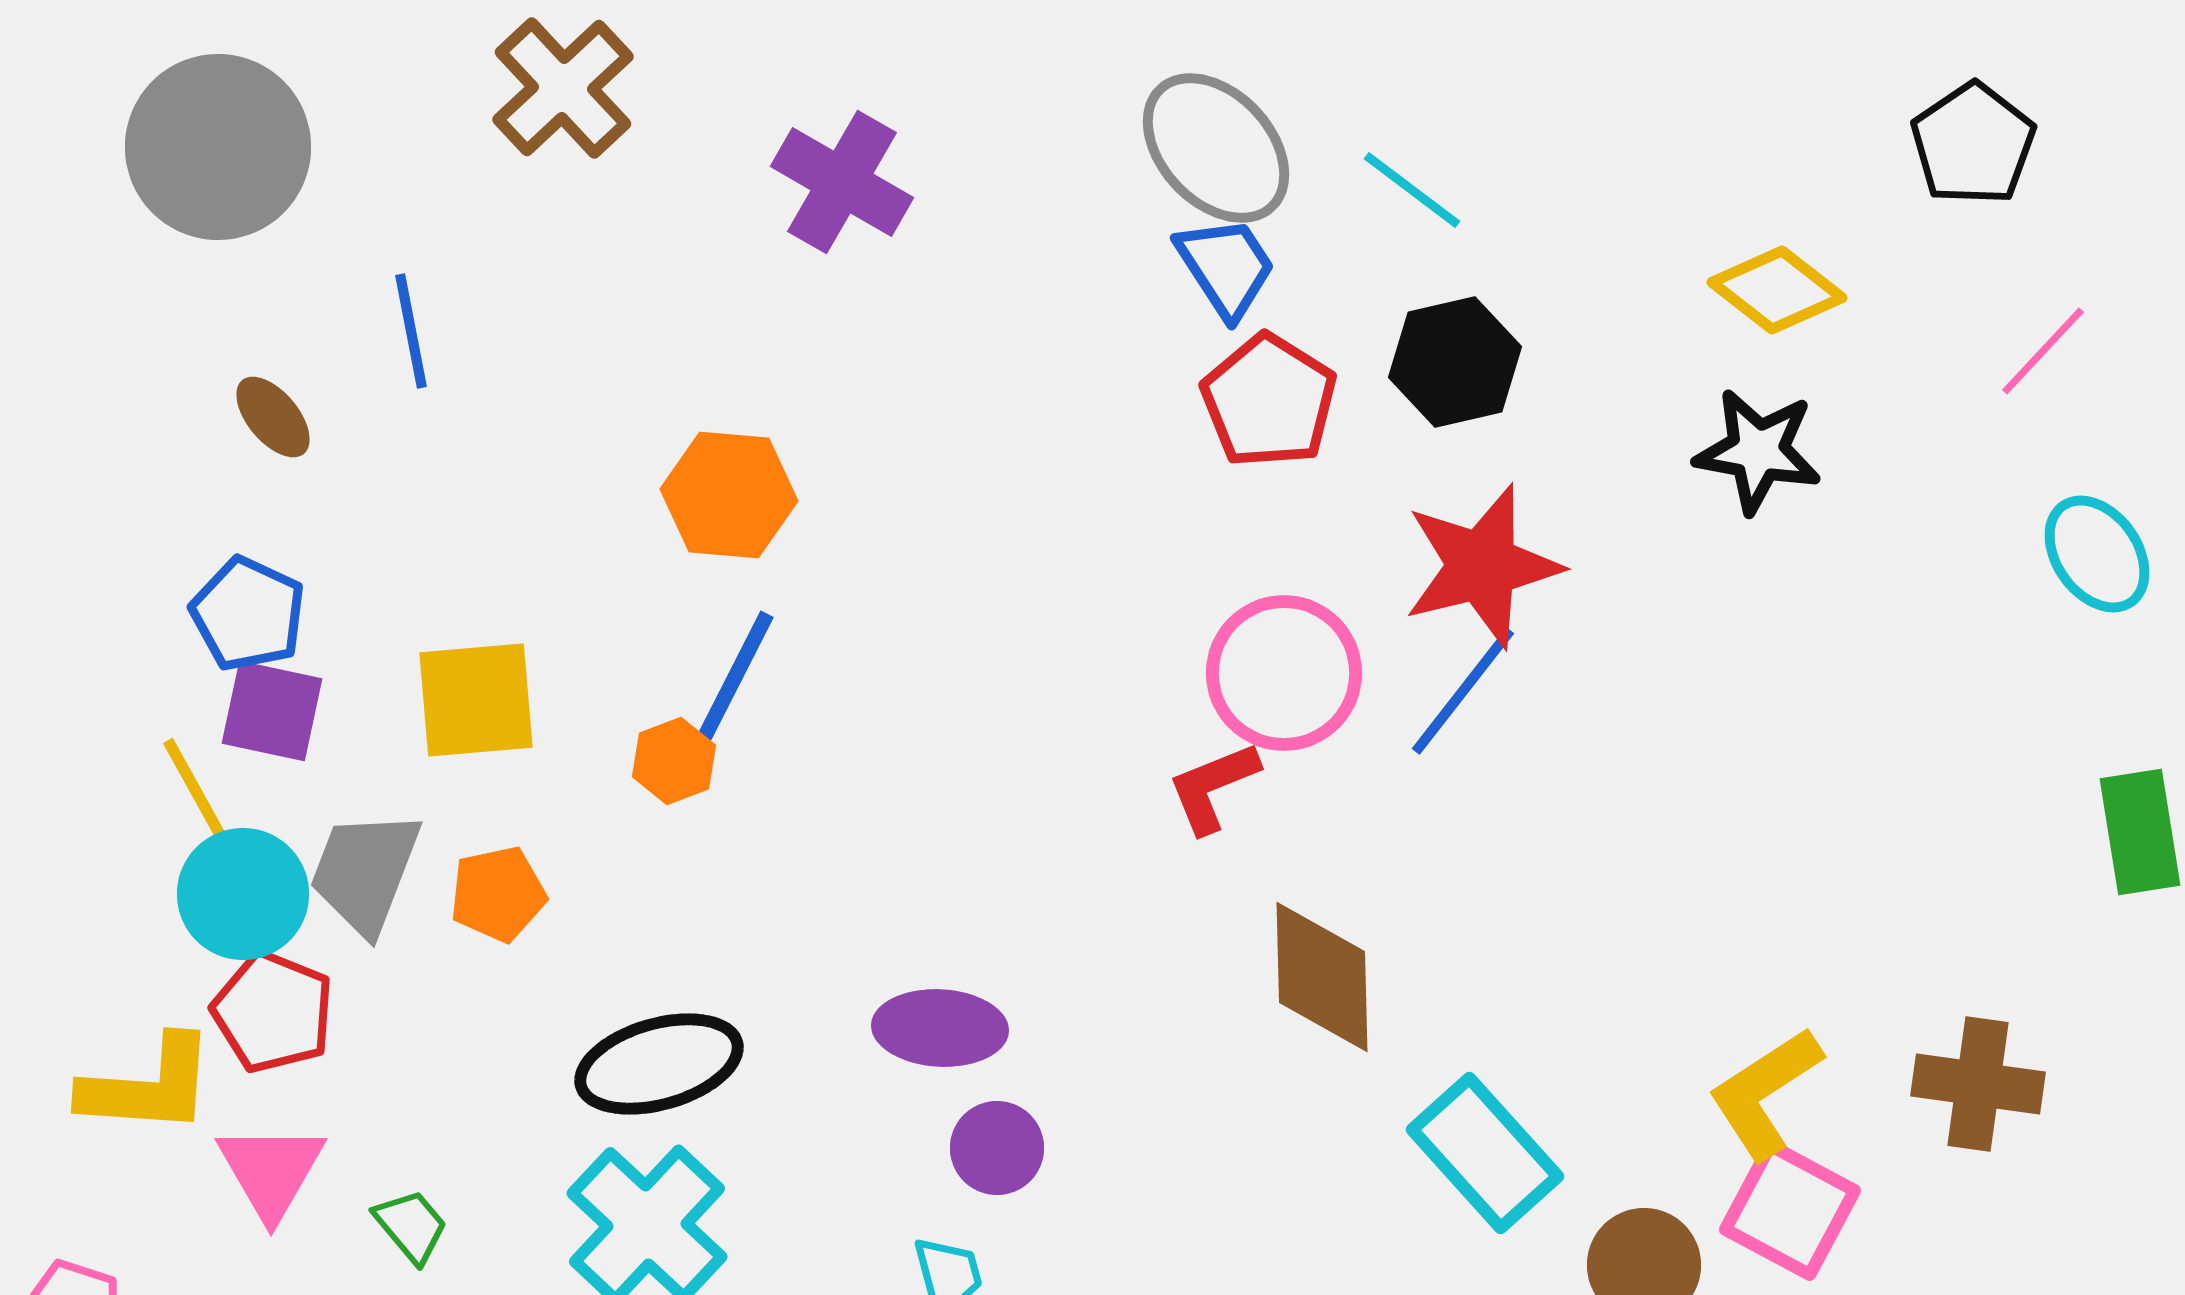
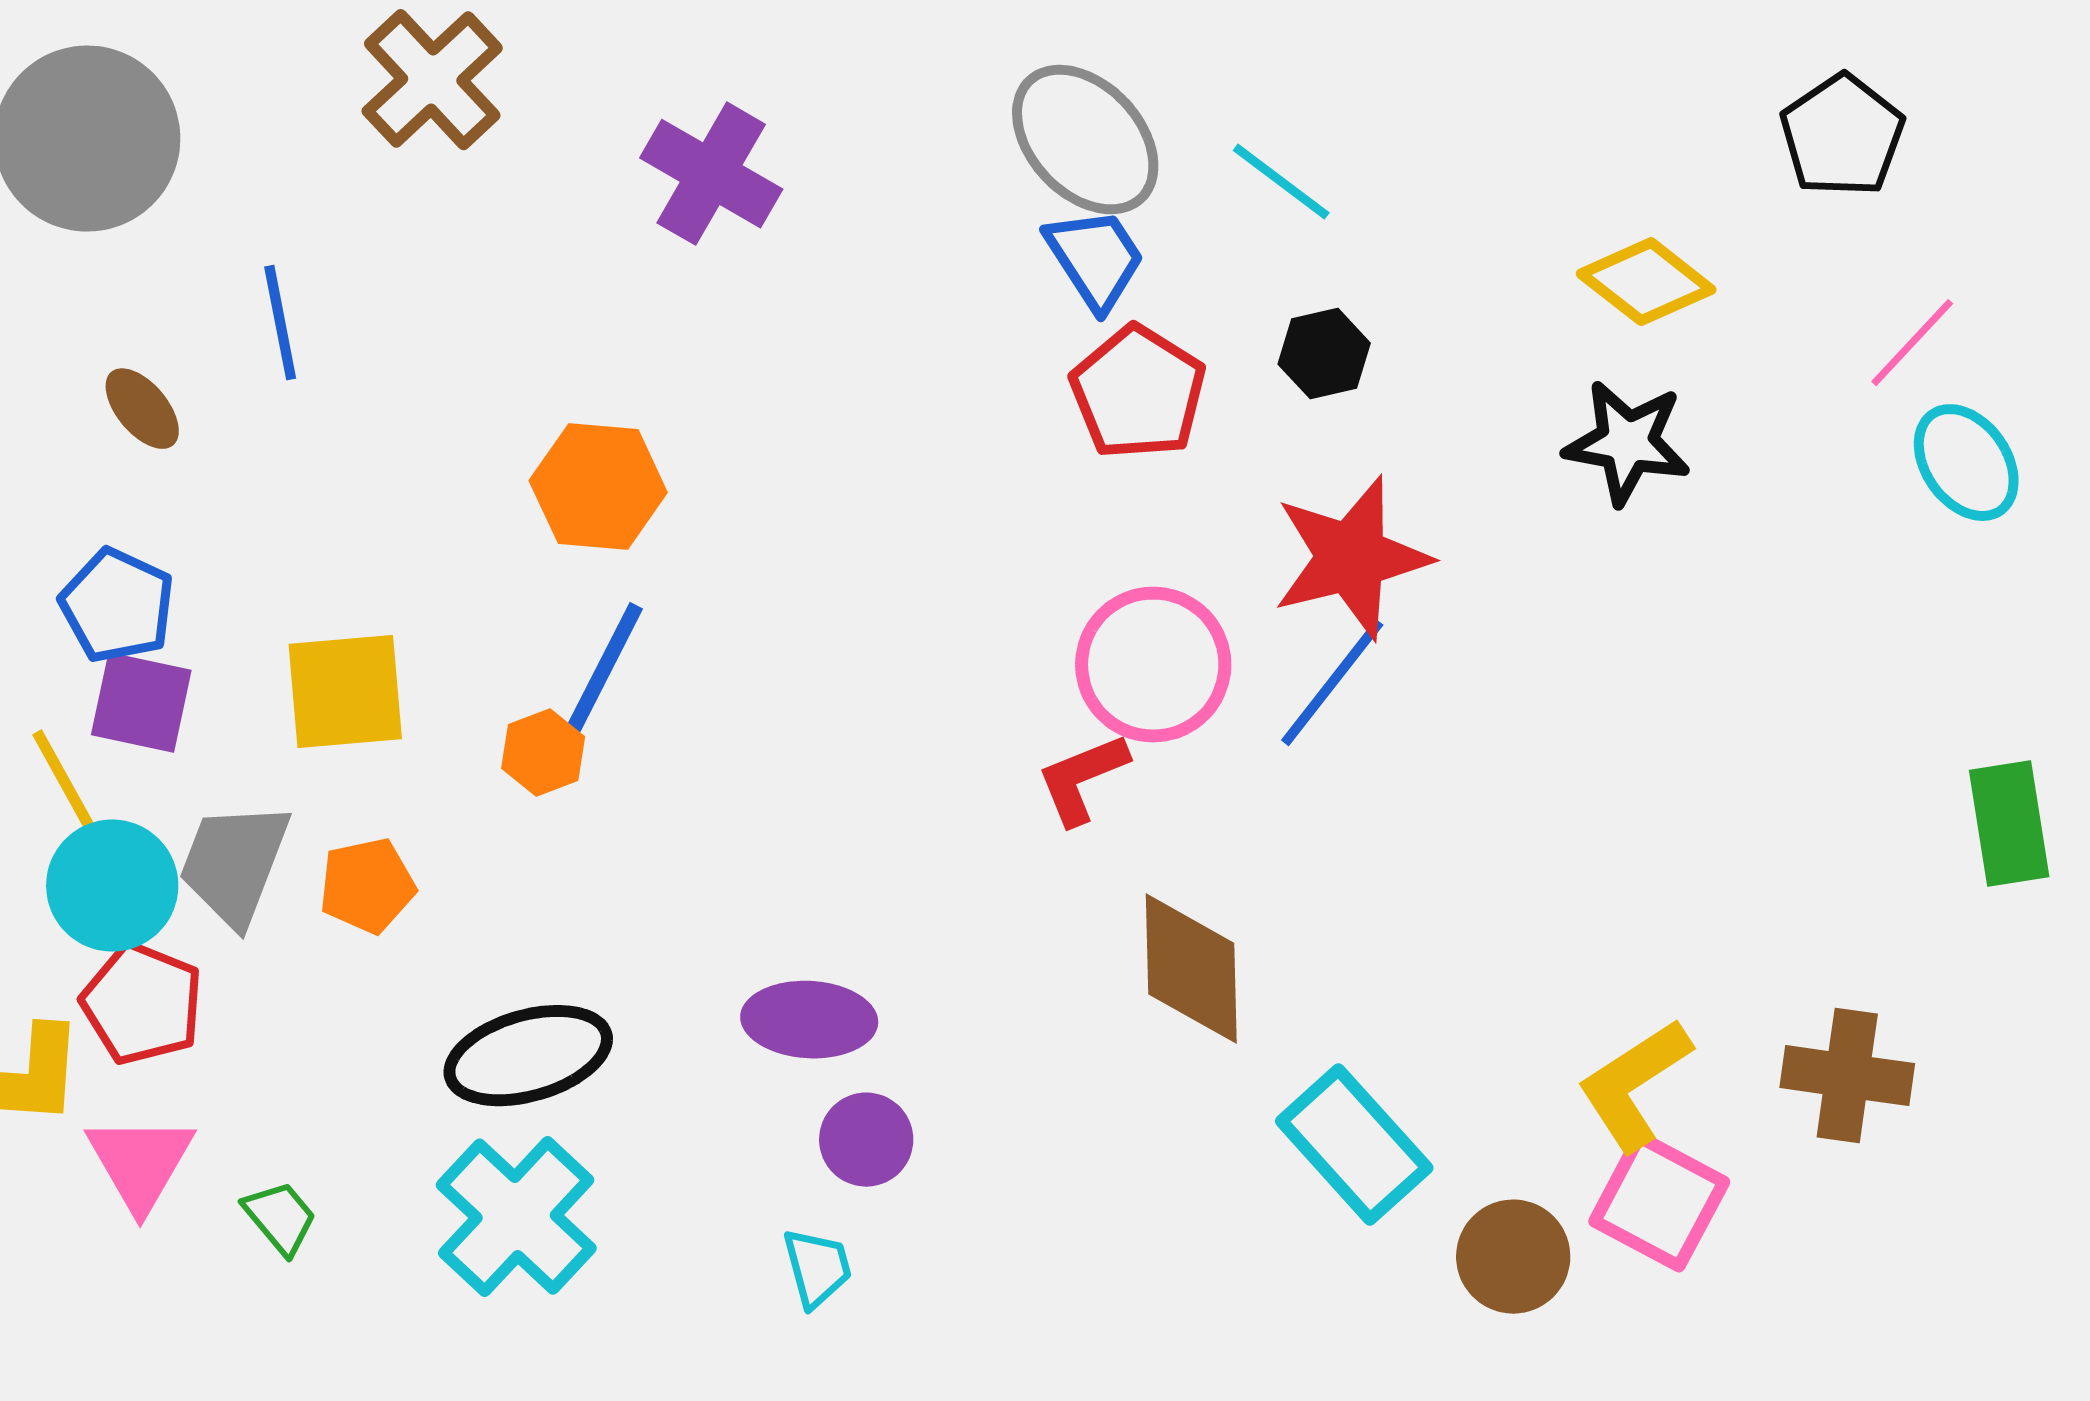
black hexagon: (1455, 362) -> (1324, 354), size x0.7
cyan ellipse: (2097, 554) -> (1966, 463), moved

